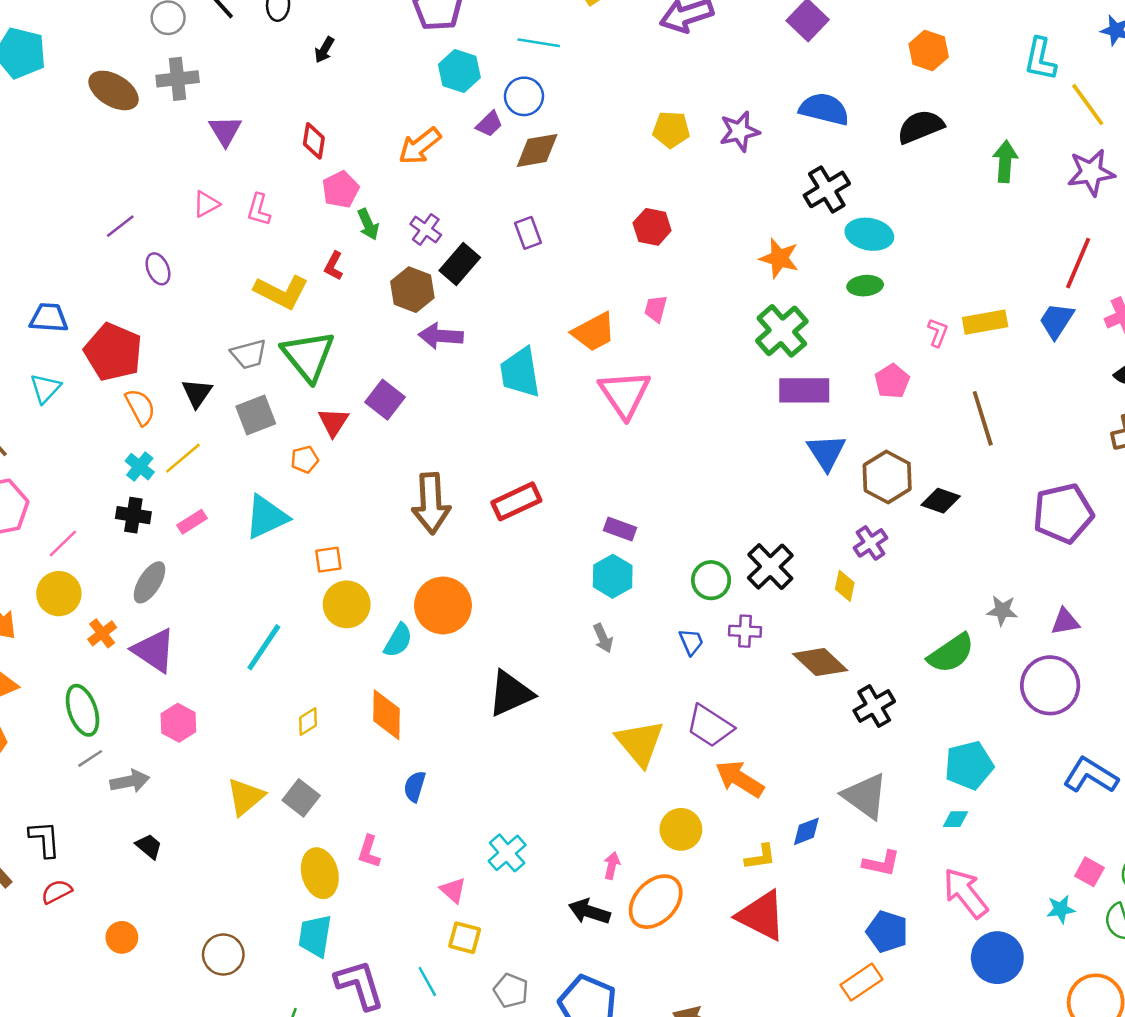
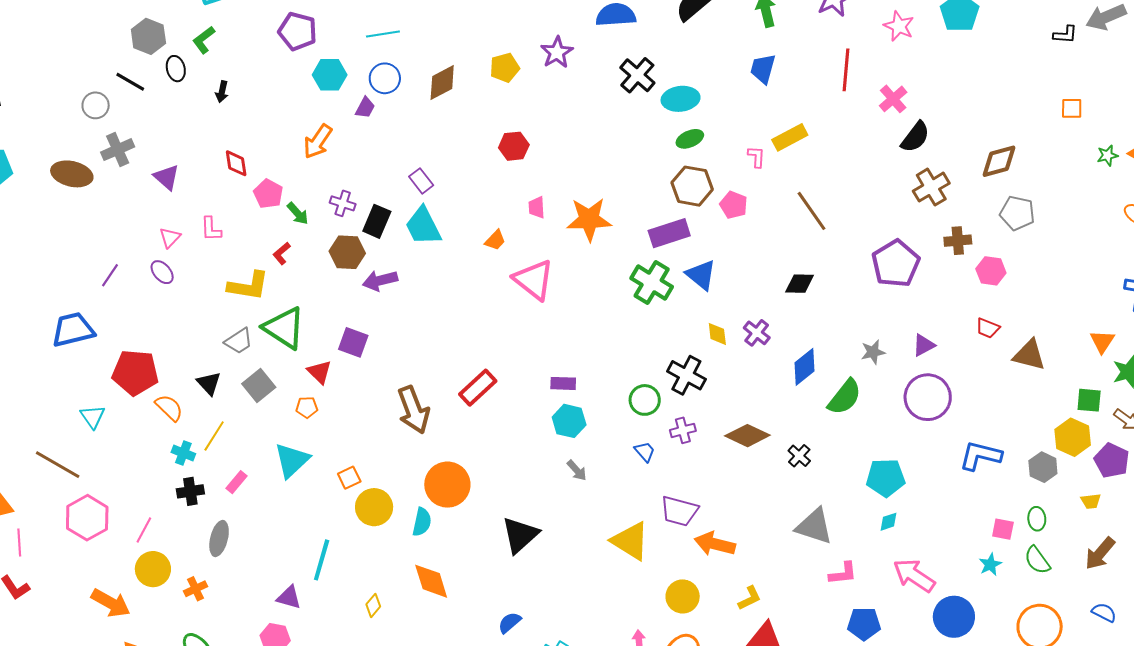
brown diamond: (537, 150) -> (442, 83), moved
orange star: (779, 258) -> (589, 219), moved, size x1.4
red L-shape: (334, 266) -> (282, 253), turned 40
purple ellipse: (158, 269) -> (162, 272), moved
blue trapezoid: (49, 318) -> (73, 330), moved, size x1.4
blue trapezoid: (1056, 321) -> (763, 69), moved
green cross: (782, 331) -> (652, 283), moved
orange trapezoid: (594, 332) -> (495, 240), size x0.6
cyan trapezoid: (520, 373) -> (423, 226), moved
orange pentagon: (305, 459) -> (307, 407), turned 30
brown hexagon: (887, 477) -> (692, 186), moved
yellow diamond: (845, 586) -> (717, 334), moved
orange cross: (102, 633) -> (196, 589), turned 30
purple triangle: (154, 650) -> (289, 597), moved, size x0.7
black cross: (874, 706) -> (799, 456), size x0.7
cyan pentagon: (969, 765) -> (886, 478), turned 30
blue semicircle: (415, 786) -> (510, 623), moved, turned 50
blue diamond: (806, 831) -> (805, 367), moved, size x1.4

